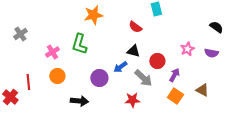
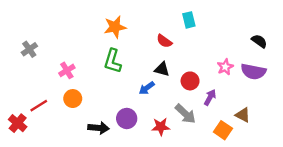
green L-shape: (79, 44) -> (113, 61), moved
purple semicircle: (211, 53) -> (253, 72), size x1.5
purple circle: (99, 78) -> (127, 118), moved
gray arrow: (143, 78) -> (185, 114), moved
red line: (28, 82) -> (39, 106), turned 63
orange square: (175, 96) -> (223, 130), moved

